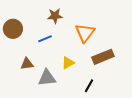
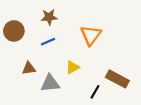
brown star: (55, 16) -> (49, 17), moved
brown rectangle: (103, 57) -> (117, 79), moved, turned 50

